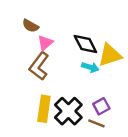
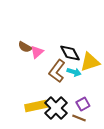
brown semicircle: (31, 26) -> (25, 47), moved
brown L-shape: (39, 66) -> (57, 71), moved
yellow rectangle: (44, 109) -> (36, 106), turned 70

